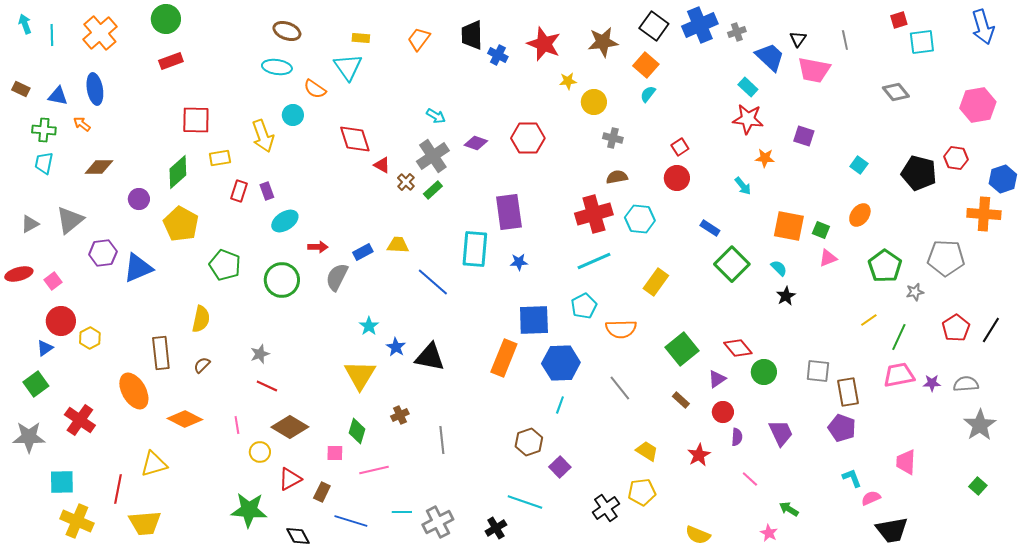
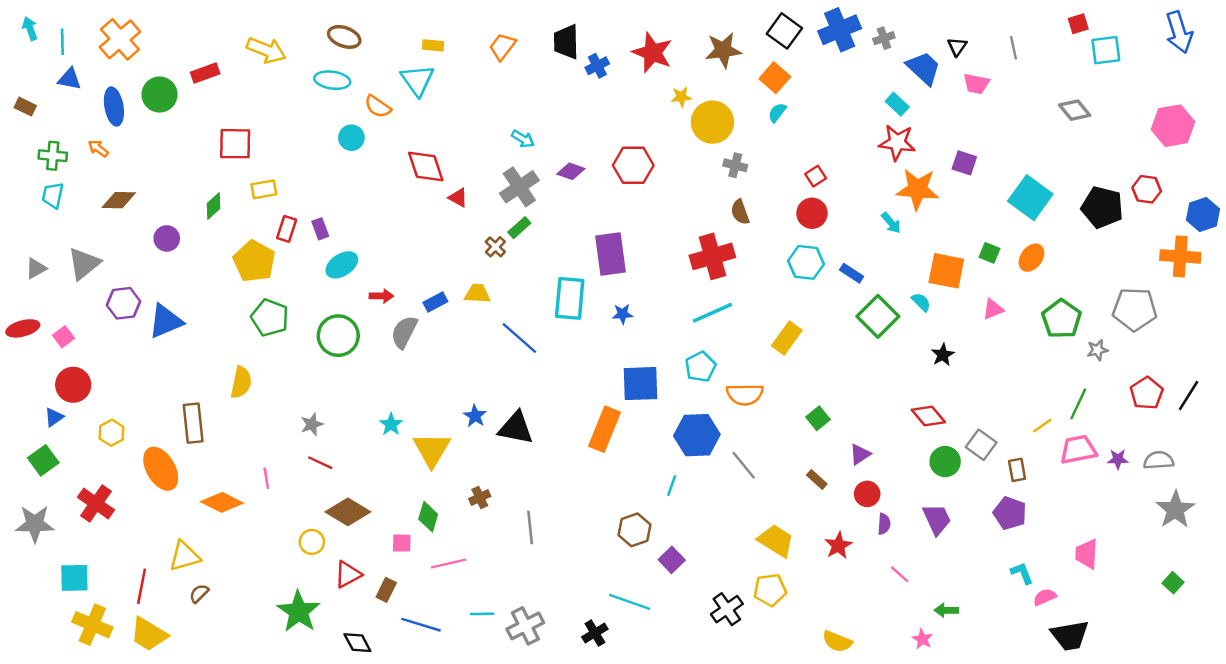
green circle: (166, 19) -> (160, 95), moved
blue cross: (498, 55) -> (597, 66), turned 36
pink trapezoid: (814, 70) -> (976, 84), size x0.7
blue triangle: (58, 96) -> (70, 79), moved
yellow circle: (594, 102) -> (712, 122), size x1.4
yellow arrow: (263, 136) -> (266, 50), moved, turned -48
orange star: (765, 158) -> (918, 189), size x1.8
cyan square: (859, 165) -> (1030, 198), size x2.0
green diamond: (178, 172) -> (213, 206), size x0.7
brown semicircle: (617, 177) -> (740, 212), turned -100
brown cross: (406, 182) -> (495, 247), moved
cyan hexagon: (640, 219) -> (806, 262), moved
yellow pentagon: (181, 224) -> (254, 261), moved
green square: (821, 230) -> (990, 253), moved
cyan semicircle: (779, 268) -> (921, 302), moved
yellow line: (869, 320) -> (1042, 426), moved
cyan star: (369, 326) -> (391, 424), moved
yellow hexagon: (90, 338) -> (112, 433), moved
red diamond: (738, 348) -> (928, 416), moved
green square: (682, 349) -> (818, 418), size x0.6
blue hexagon: (561, 363) -> (697, 435), moved
brown semicircle: (202, 365) -> (199, 593), moved
gray square: (818, 371) -> (981, 445), turned 30
green circle: (764, 372) -> (945, 462), moved
brown rectangle: (848, 392) -> (1017, 470), size x0.7
pink line: (237, 425) -> (266, 478), moved
yellow trapezoid: (647, 451) -> (776, 541), size x1.4
green arrow: (789, 509) -> (946, 610), turned -30
green star: (249, 510) -> (299, 611), turned 30
yellow trapezoid: (145, 523) -> (149, 634), moved, turned 36

